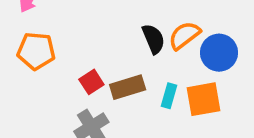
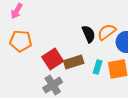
red square: (91, 82) -> (53, 59), size x1.5

